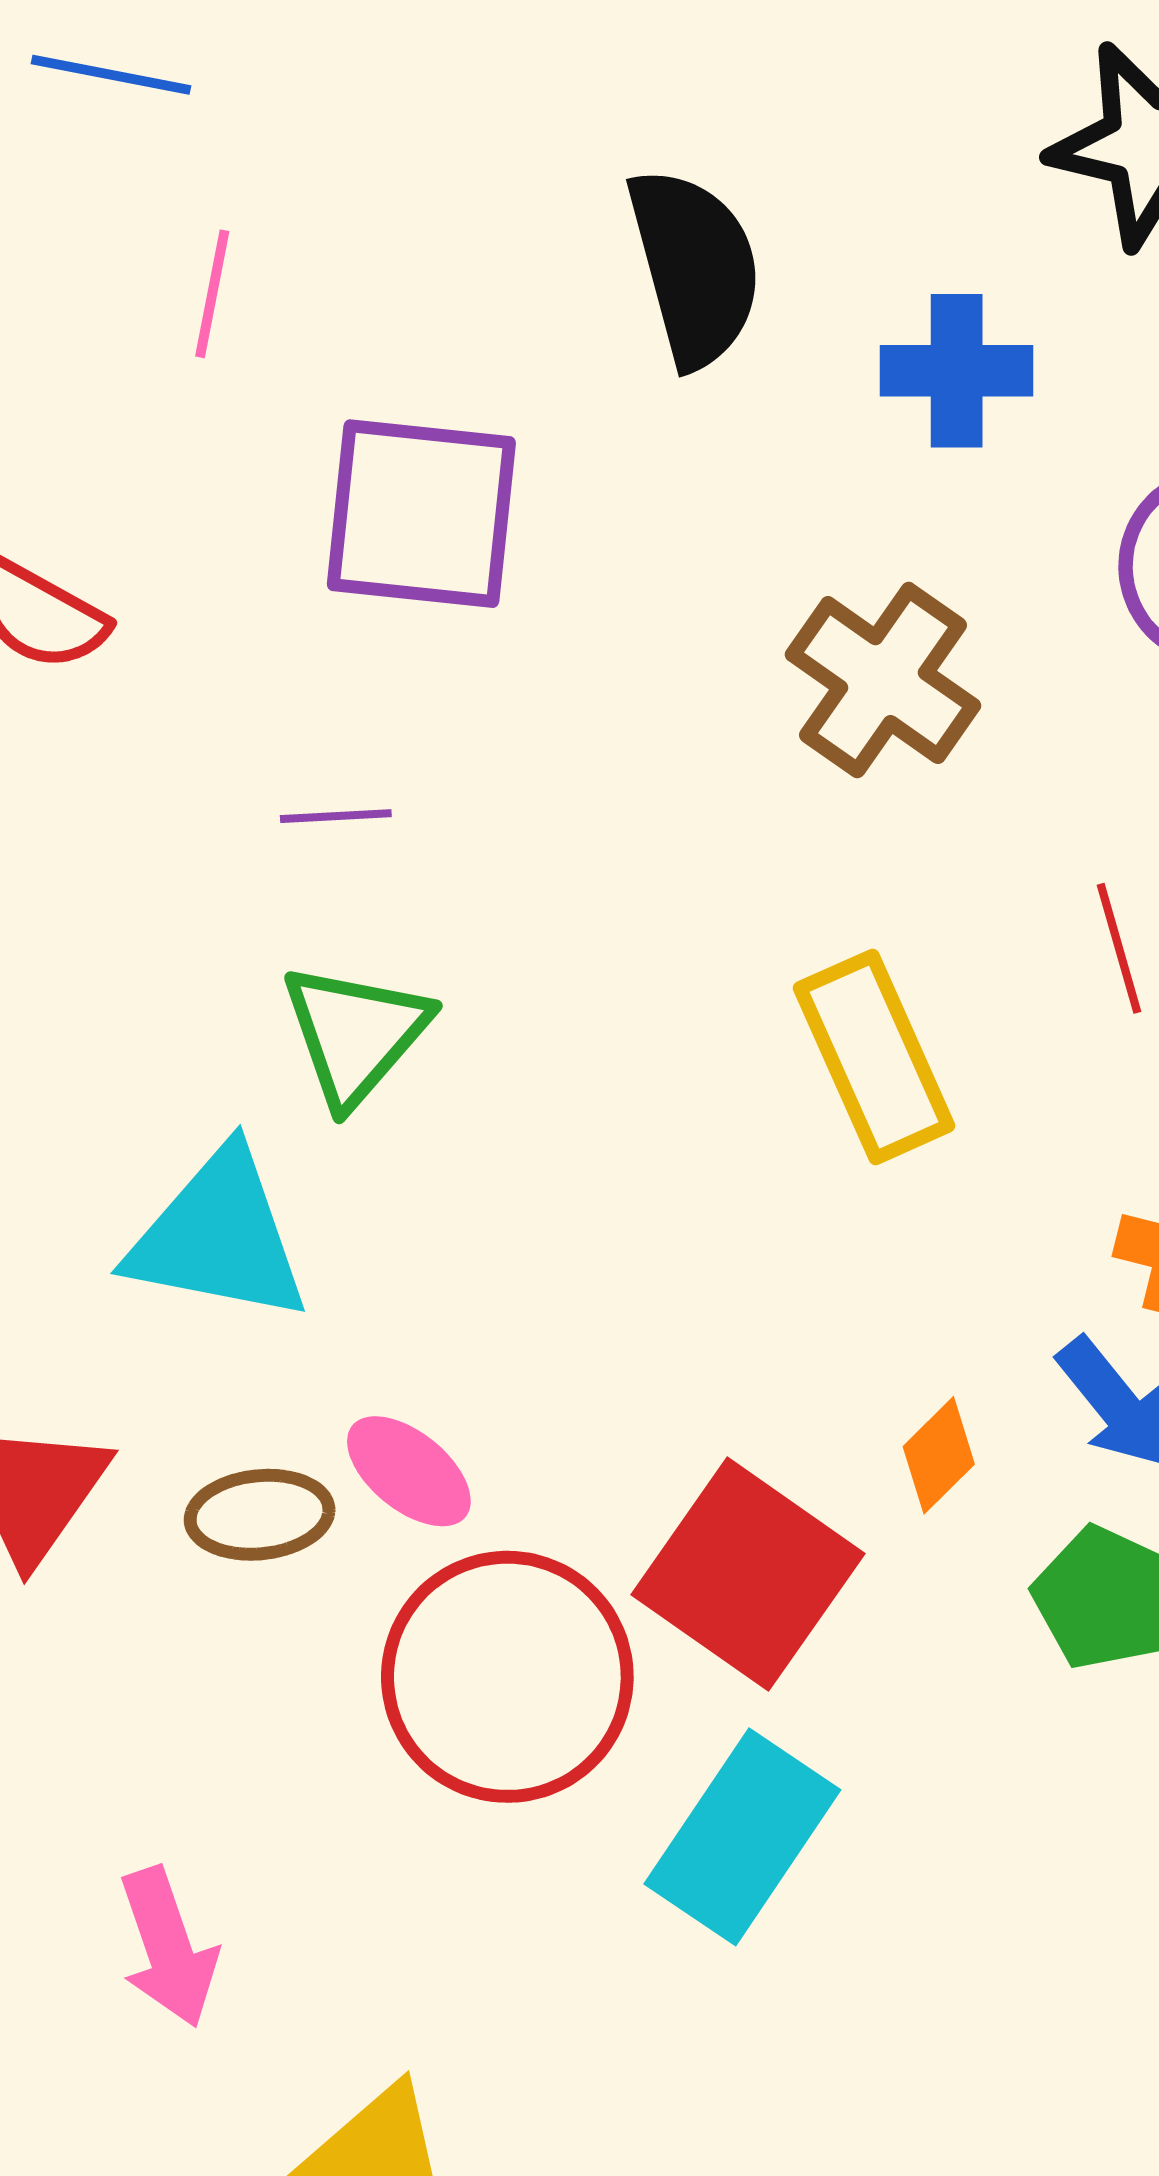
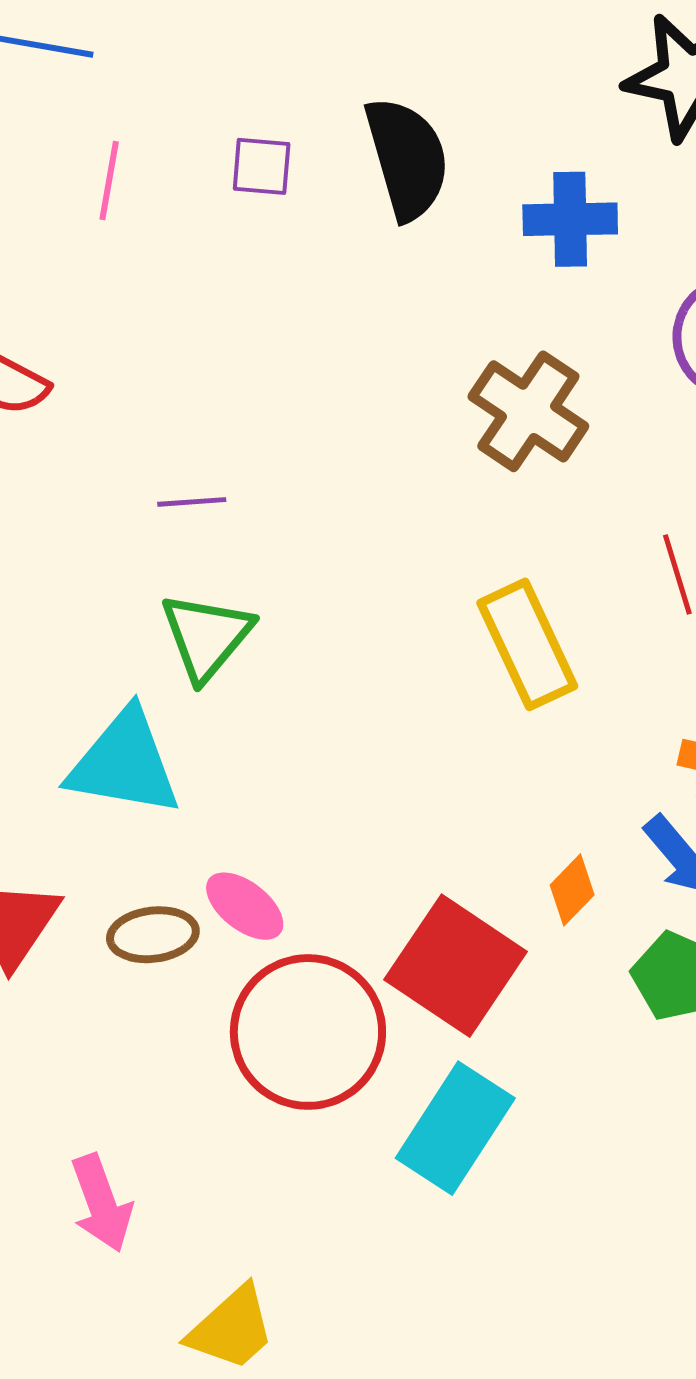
purple square: (421, 514) -> (262, 166), moved, size x0.5

